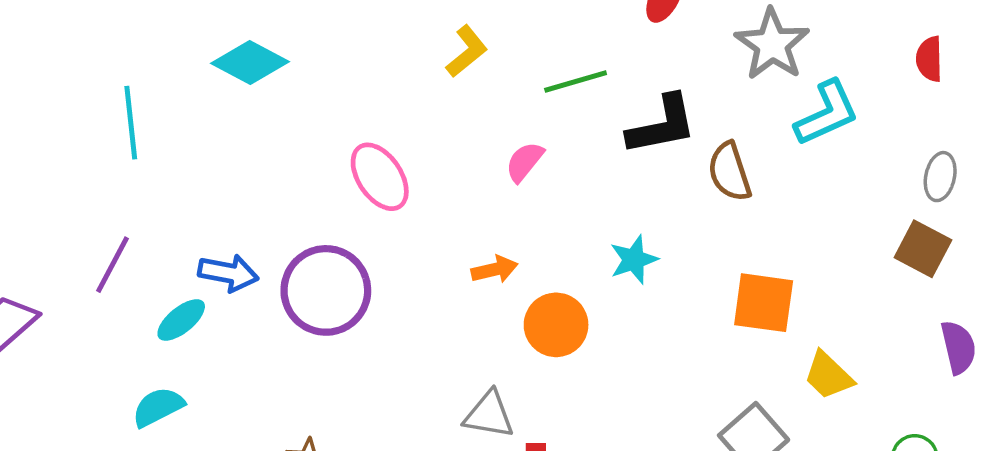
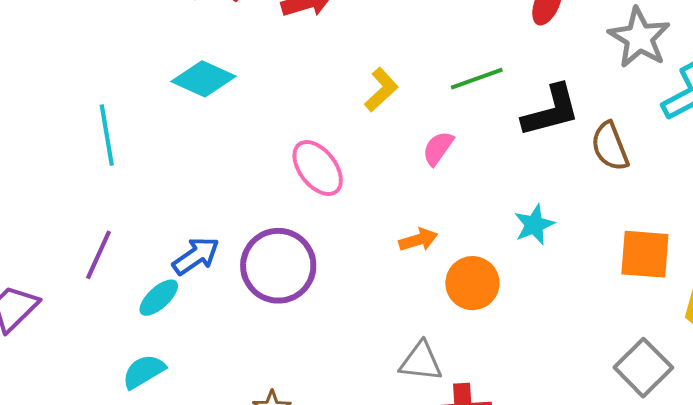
yellow L-shape: (467, 51) -> (381, 90), moved
blue arrow: (228, 273) -> (196, 256), turned -42

